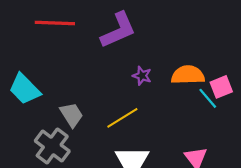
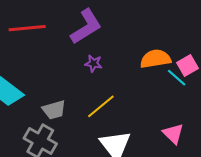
purple star: (142, 76) -> (93, 63), moved
gray trapezoid: (71, 115) -> (54, 110), turned 115

